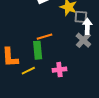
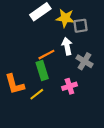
white arrow: (87, 26) -> (67, 46), moved
gray cross: (83, 40) -> (84, 61), moved

